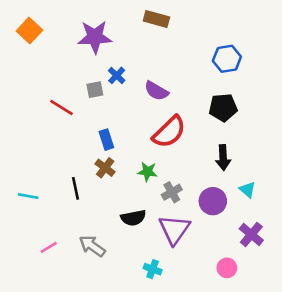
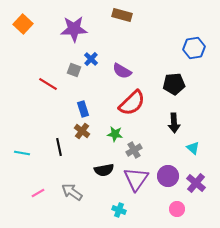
blue hexagon: (227, 59) -> (194, 48), moved
gray square: (95, 90) -> (74, 70), turned 32
purple circle: (213, 201) -> (168, 176), moved

